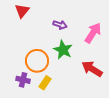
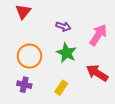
orange circle: (37, 61) -> (29, 56), moved
yellow rectangle: (45, 83) -> (61, 88), moved

